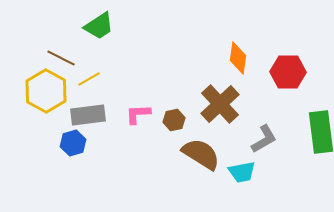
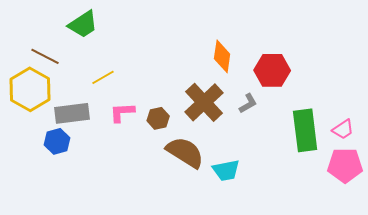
yellow line: (89, 79) -> (103, 77), moved
gray L-shape: (264, 139) -> (248, 103), moved, size x0.7

